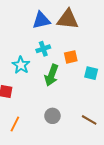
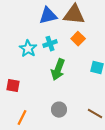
orange square: (71, 57) -> (78, 39), moved, turned -32
cyan star: (21, 65) -> (28, 49), moved

